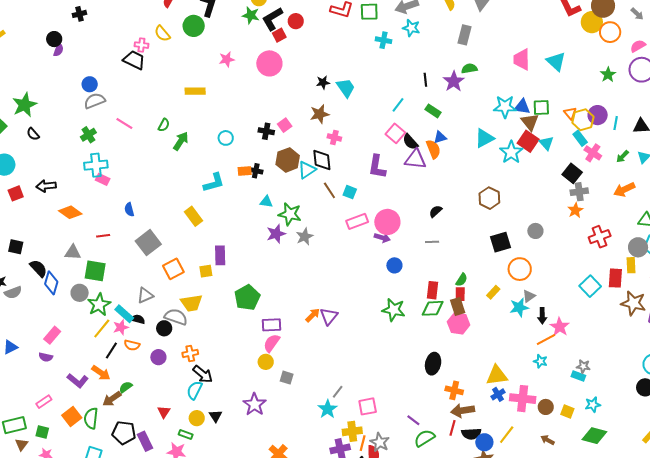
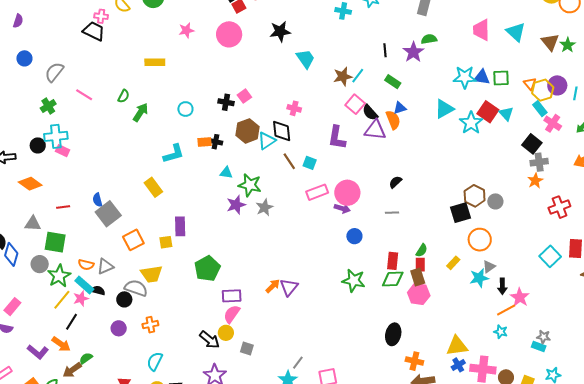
black circle: (54, 39) -> (38, 145), moved
black star: (323, 82) -> (280, 31), moved, size x1.5
blue circle: (90, 84) -> (24, 58), moved
gray semicircle: (95, 101) -> (54, 72), turned -30
brown star: (320, 114) -> (343, 76), moved
brown triangle: (530, 122) -> (550, 42), moved
brown hexagon: (489, 198) -> (475, 196), moved
blue semicircle: (129, 210) -> (97, 200), moved
orange semicircle: (132, 345) -> (86, 265), moved
black arrow: (203, 374) -> (210, 340), moved

